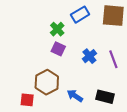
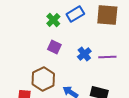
green cross: (57, 29) -> (53, 20), moved
purple line: (113, 59) -> (107, 57), turned -72

